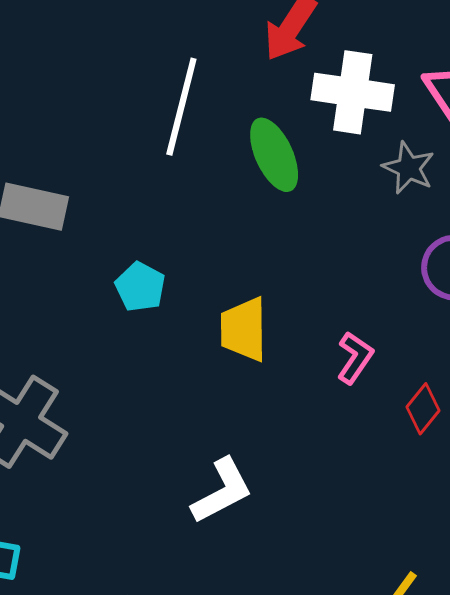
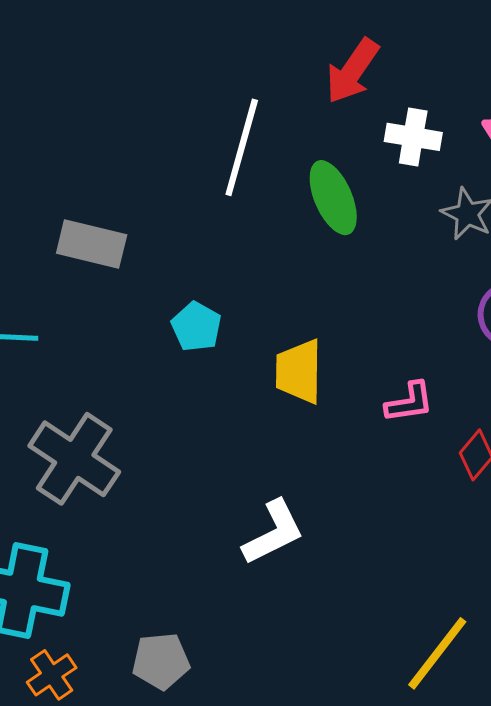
white cross: (353, 92) -> (413, 137), size x0.7
pink L-shape: (355, 358) -> (409, 402), turned 46

